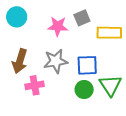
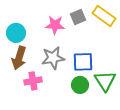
cyan circle: (17, 17) -> (16, 33), moved
yellow rectangle: (109, 33) -> (104, 16), moved, turned 35

